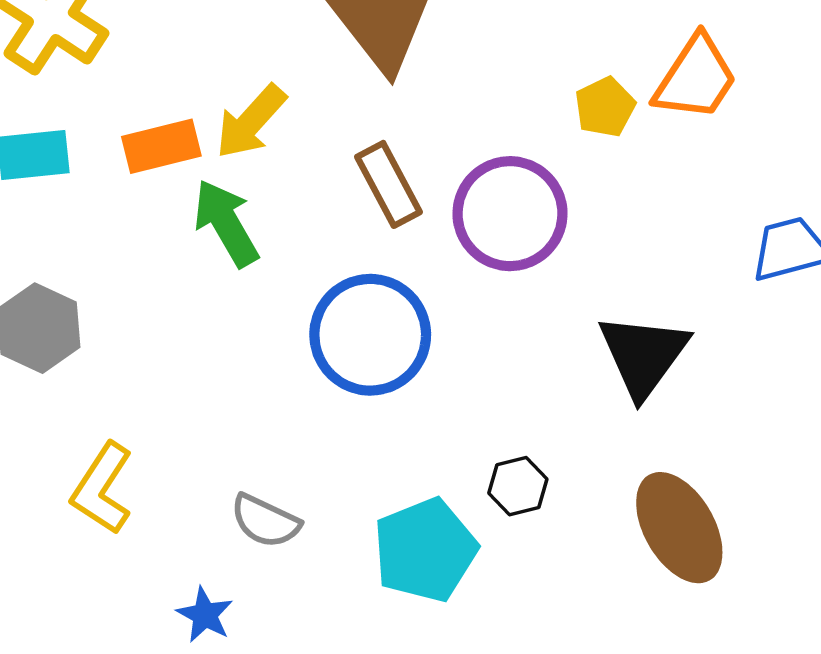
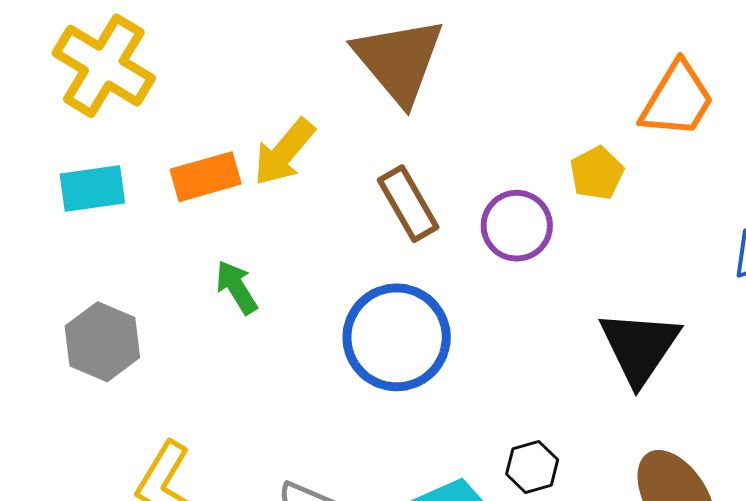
yellow pentagon: (605, 107) -> (597, 173), moved
purple circle: (510, 214) -> (517, 226), size x0.7
green arrow: (226, 223) -> (237, 287), moved, size x0.7

